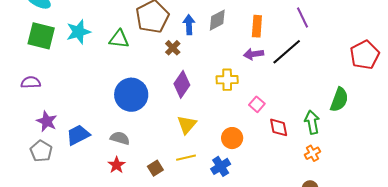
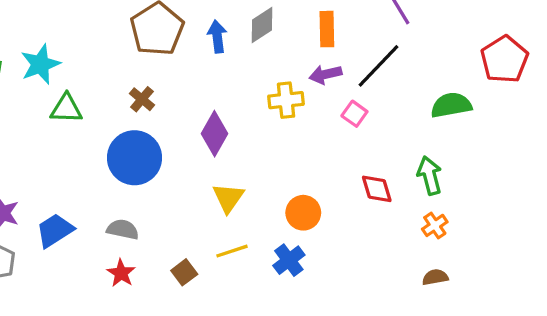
green triangle: (119, 39) -> (66, 109), moved
brown cross: (173, 48) -> (142, 99), moved
yellow cross: (227, 80) -> (286, 100), moved
green semicircle: (339, 100) -> (451, 105), moved, turned -115
pink square: (257, 104) -> (354, 114), moved

